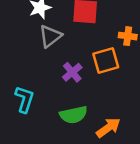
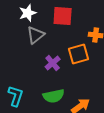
cyan L-shape: (25, 99) -> (16, 96), moved

